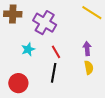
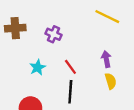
purple cross: (45, 23) -> (53, 34), size x0.6

